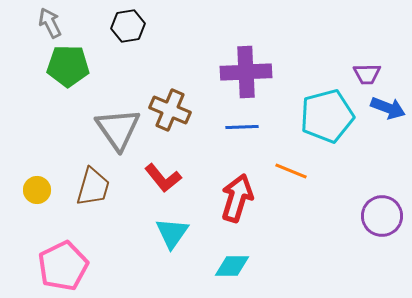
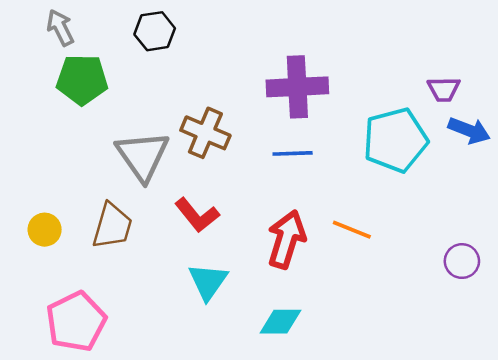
orange line: (291, 171) -> (352, 230), moved
purple circle: (382, 216) -> (462, 261), size x0.7

